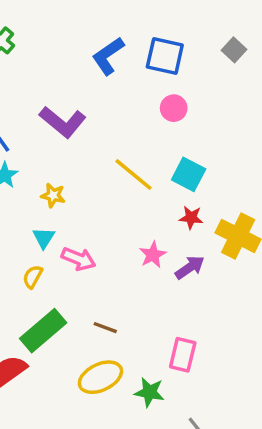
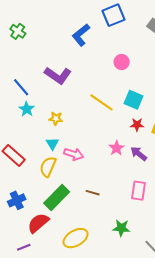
blue square: (165, 56) -> (114, 15), moved, turned -30
purple arrow: (190, 267) -> (139, 154), turned -102
yellow semicircle: (33, 277) -> (48, 167), size x1.5
pink rectangle: (183, 355) -> (139, 191), moved
yellow ellipse: (100, 377) -> (76, 238), moved

